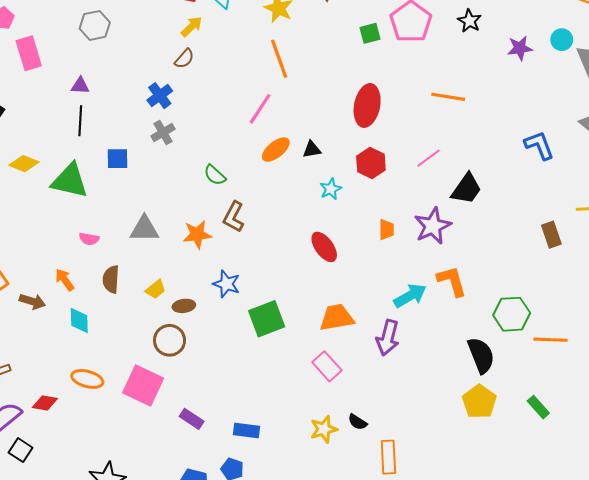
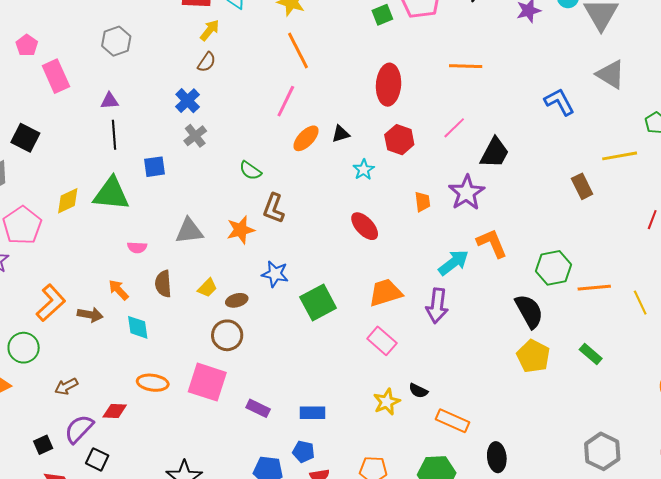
yellow diamond: (24, 164) -> (68, 201), moved, turned -40
orange rectangle: (388, 457) -> (452, 421), turned -56

